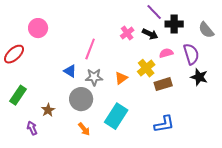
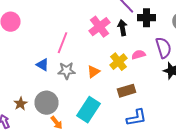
pink cross: (127, 33) -> (100, 27), size x1.5
black arrow: (150, 34) -> (122, 28), turned -126
pink semicircle: (166, 53) -> (138, 55), moved
brown rectangle: (163, 84) -> (126, 91), moved
gray circle: (81, 99) -> (46, 103), moved

